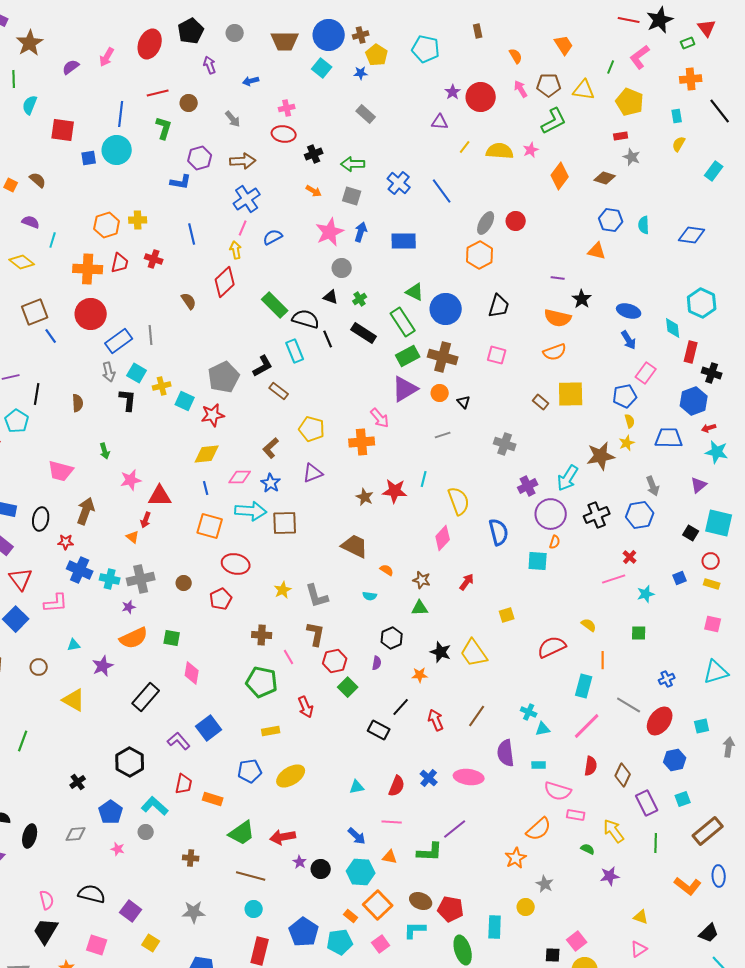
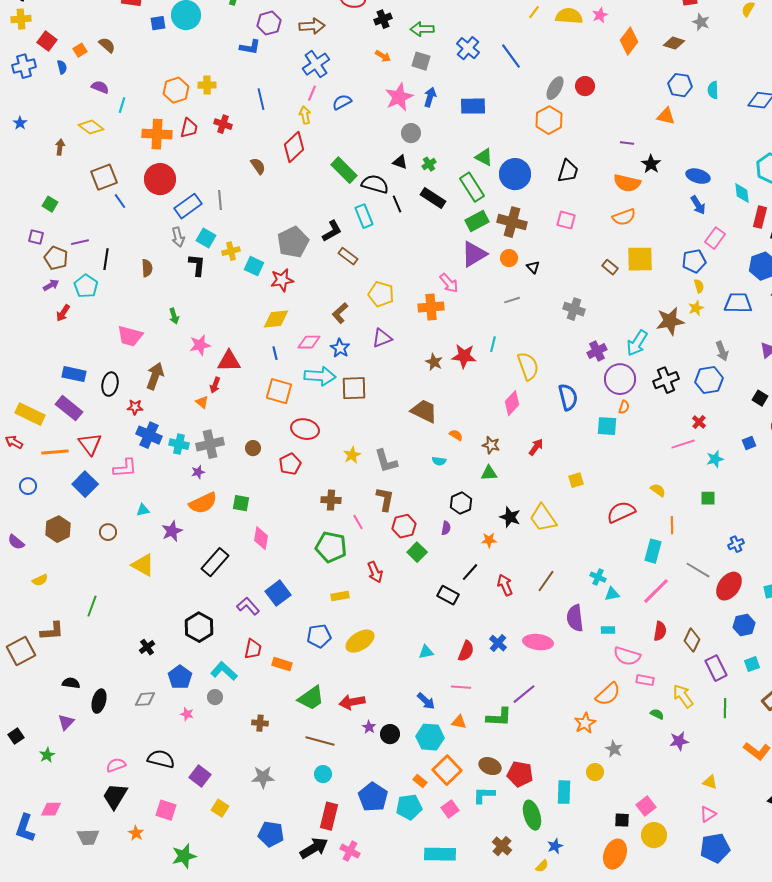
orange square: (11, 185) -> (80, 50), turned 32
pink semicircle: (47, 900) -> (116, 765), turned -96

